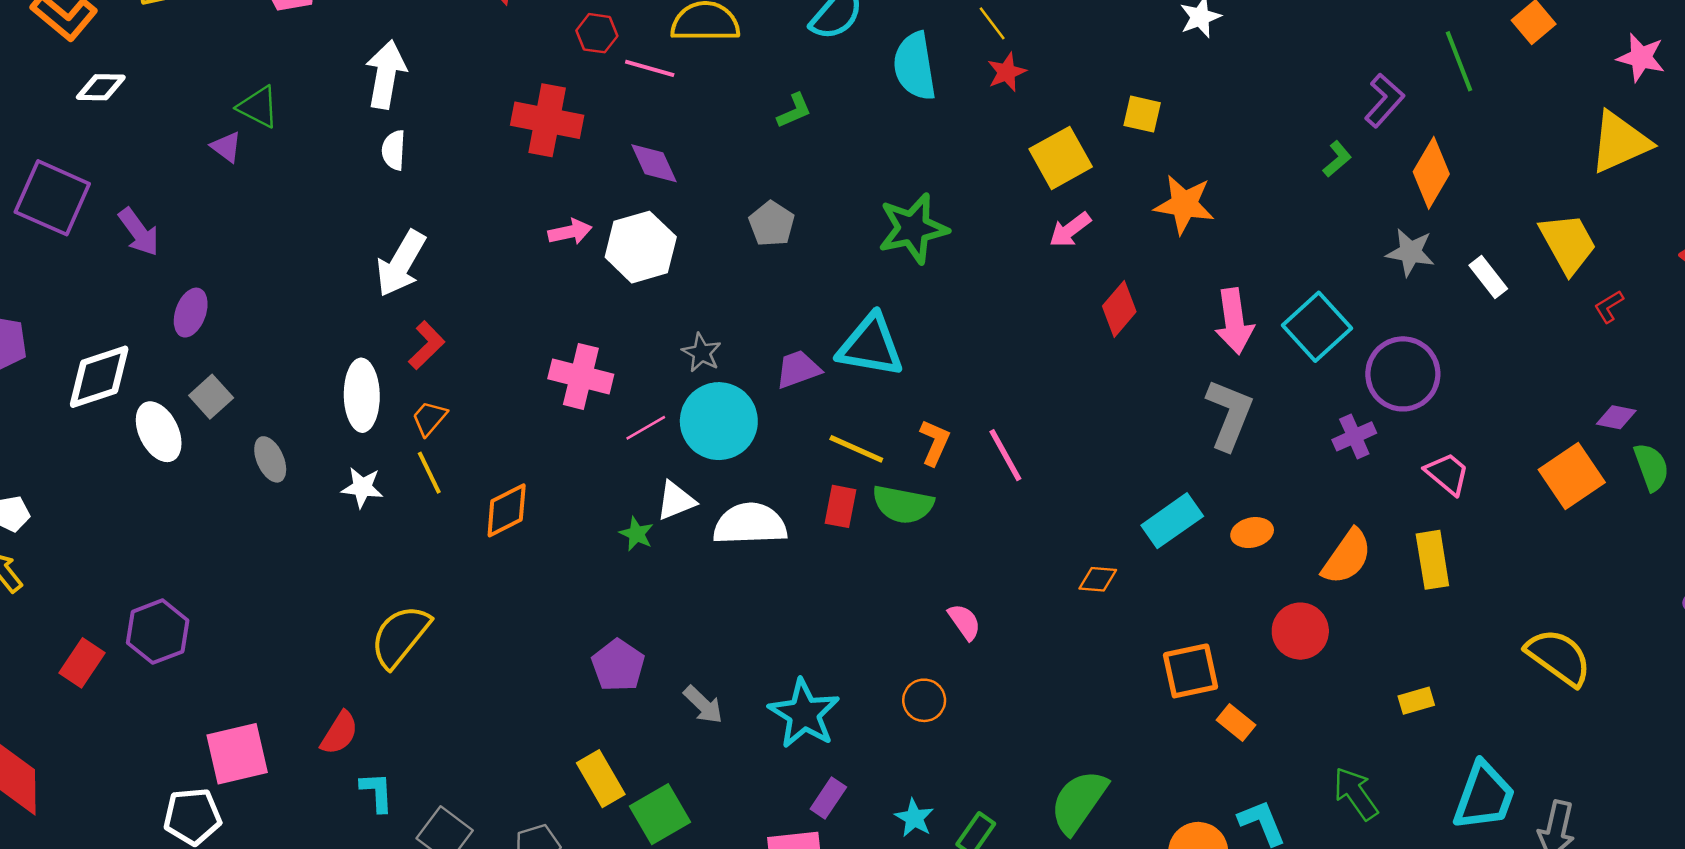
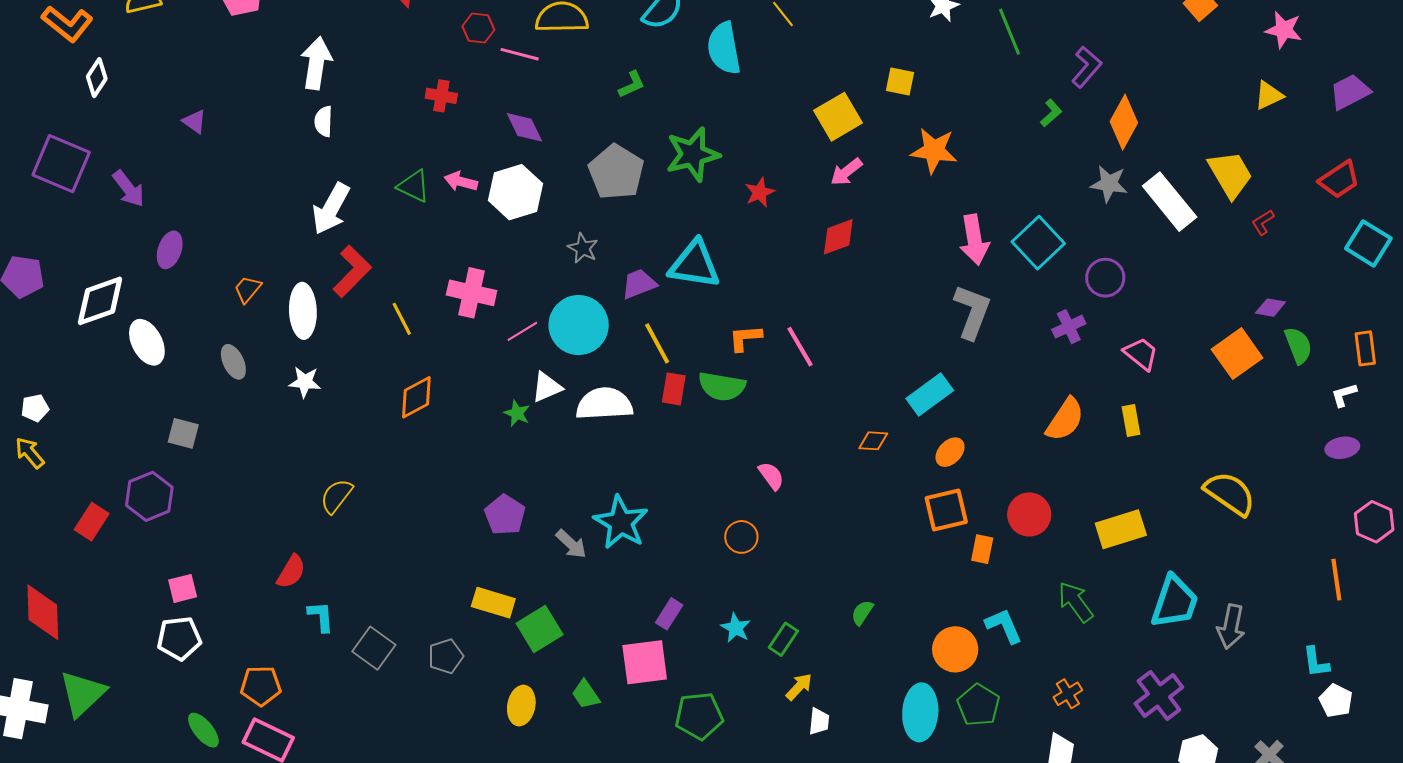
green line: (1459, 61) -> (1010, 32), moved
red star: (1007, 72) -> (760, 192), moved
white diamond: (101, 87) -> (97, 78), turned -57
green triangle: (258, 107) -> (414, 186), moved
red cross: (547, 120) -> (441, 96), size x0.6
yellow triangle: (1620, 142) -> (1269, 95), size x0.6
gray pentagon: (772, 224) -> (616, 172), size x1.6
green star: (913, 228) -> (693, 154), moved
pink arrow: (570, 232) -> (461, 181), turned -152
white rectangle: (1488, 277) -> (1170, 202), size x1.8
red diamond: (1119, 309) -> (838, 237), moved, turned 30
red L-shape: (427, 345) -> (352, 271), size x1.4
gray star: (702, 353) -> (583, 248), moved
purple circle: (1403, 374) -> (1105, 278), size x0.7
gray square: (211, 397) -> (183, 433), moved, turned -32
orange trapezoid: (429, 418) -> (248, 289), moved
orange L-shape: (935, 442) -> (745, 338), turned -117
yellow line: (856, 449) -> (657, 343), moved, turned 39
yellow line: (429, 473) -> (402, 319), moved
orange ellipse: (1252, 533) -> (950, 452), moved, turned -32
yellow rectangle: (1432, 560) -> (1131, 420), size x0.7
red circle: (1300, 631) -> (1029, 514), moved
yellow semicircle: (400, 636) -> (336, 496), size x0.7
yellow rectangle: (1416, 701) -> (1121, 529), size x1.8
cyan star: (804, 714) -> (621, 522), moved
orange rectangle: (1236, 723) -> (982, 549), turned 64
pink square: (237, 754) -> (183, 588), moved, size x0.6
yellow rectangle: (601, 779) -> (493, 603), turned -42
green semicircle: (1079, 802) -> (862, 613), size x0.5

